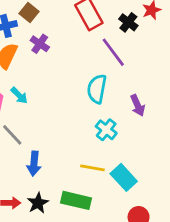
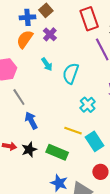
cyan semicircle: (97, 89) -> (71, 73), moved
cyan arrow: (19, 95) -> (47, 64), moved
blue arrow: (34, 164) -> (31, 120), turned 138

